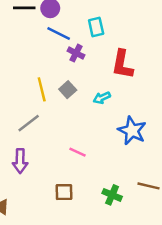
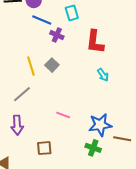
cyan arrow: (102, 98) -> (103, 75), moved, turned -96
blue star: (132, 131) -> (100, 125), moved, turned -30
brown square: (64, 192) -> (44, 148), moved

